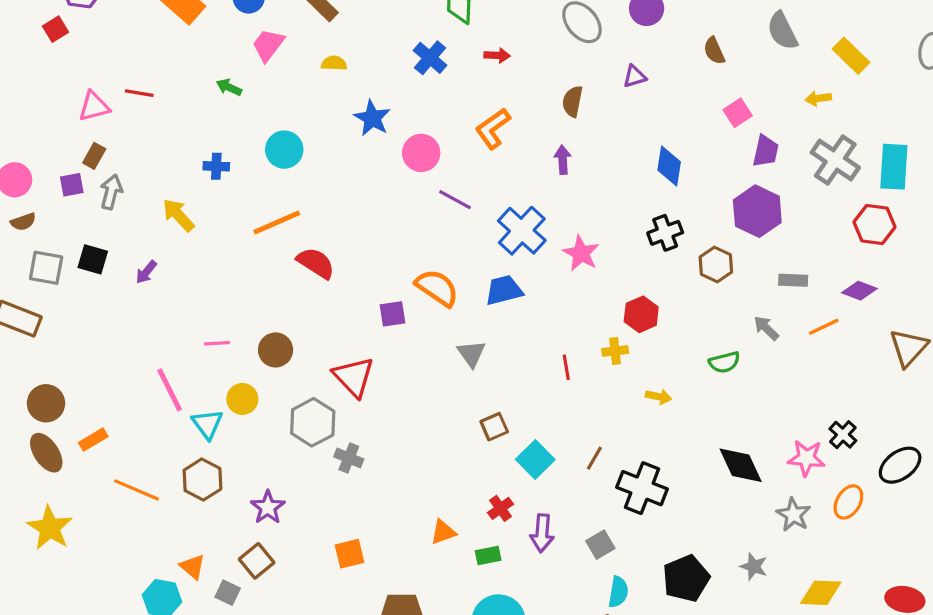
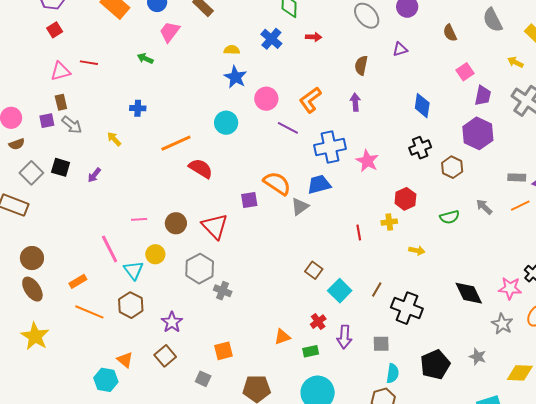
red square: (55, 29) -> (55, 30), moved
yellow semicircle: (334, 63) -> (232, 50), moved
yellow arrow: (818, 98) -> (516, 62), turned 35
orange L-shape: (493, 128) -> (310, 100), moved
cyan circle: (284, 150) -> (226, 123), moved
brown rectangle: (94, 156) -> (61, 102), turned -42
gray arrow: (111, 192) -> (72, 125), turned 115
yellow arrow: (178, 215) -> (114, 139), size x0.7
blue cross: (522, 231) -> (330, 147), turned 36
gray square: (46, 268) -> (31, 173), turned 35
gray rectangle: (793, 280) -> (517, 177), moved
gray triangle: (471, 354) -> (300, 207), moved, turned 30
green semicircle: (724, 362) -> (450, 217), moved
red triangle: (354, 377) -> (215, 226), moved
brown square: (494, 427) -> (314, 270), turned -30
orange rectangle: (93, 440) -> (78, 281), moved
gray square: (600, 545) -> (381, 344), turned 30
gray square: (228, 593) -> (203, 379), moved

